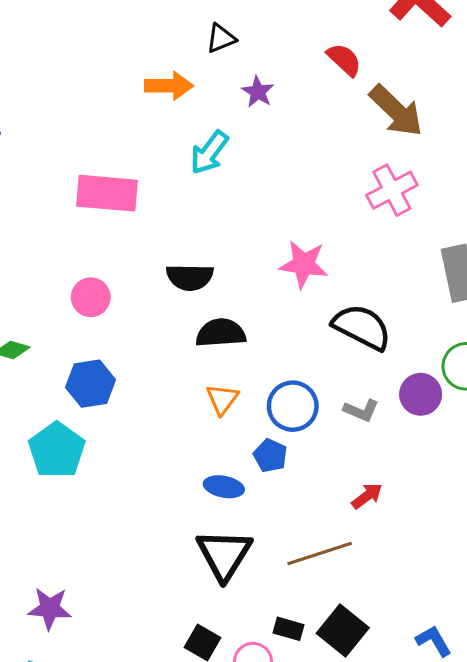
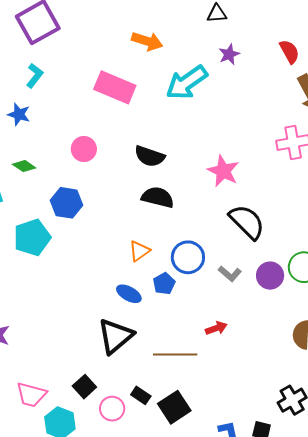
orange arrow: (169, 86) -> (147, 41), moved
cyan arrow: (209, 153) -> (187, 83), size x1.4
orange triangle: (222, 399) -> (139, 251), moved

